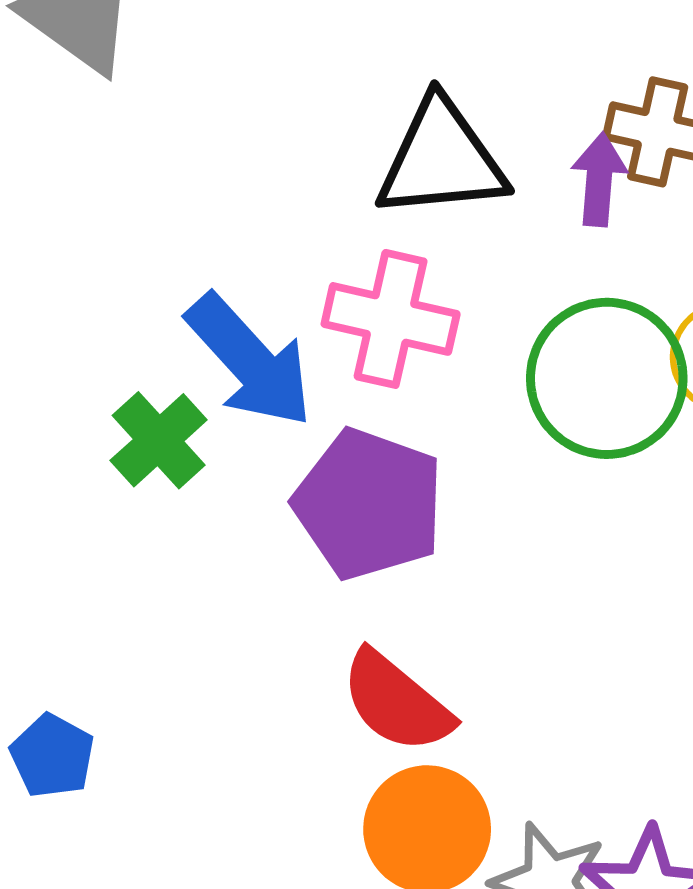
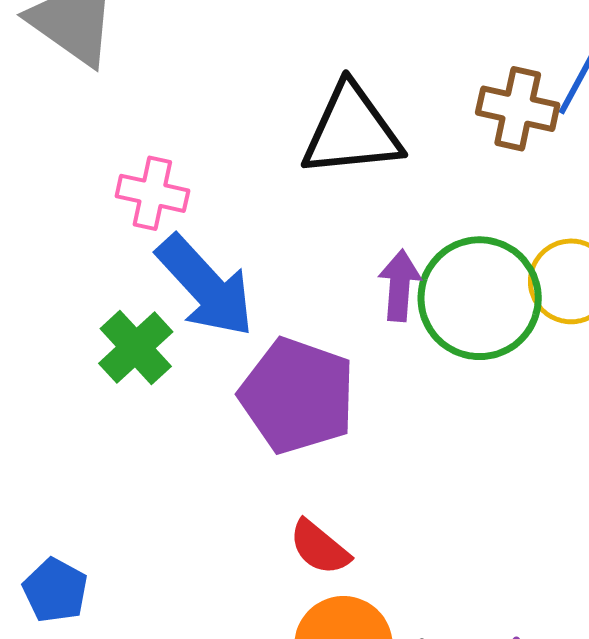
purple arrow: (599, 180) -> (400, 285), moved
pink cross: (391, 319) -> (152, 193), moved, size x0.7
red semicircle: (397, 702) -> (319, 548), size x0.7

